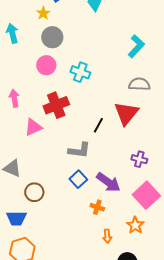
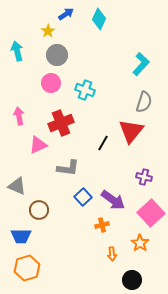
gray semicircle: (139, 84) -> (144, 102), turned 105
gray L-shape: (79, 150) -> (68, 168), moved
orange cross: (97, 207) -> (102, 225), turned -32

